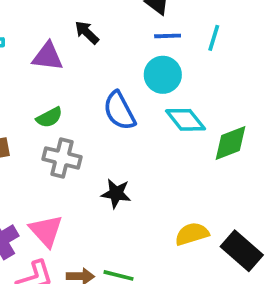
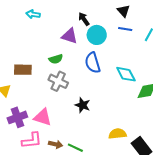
purple triangle: (48, 56) -> (70, 36), moved
cyan circle: (163, 75) -> (97, 35), moved
pink triangle: (46, 231) -> (43, 117), turned -42

